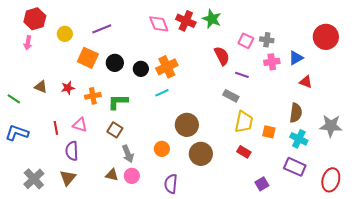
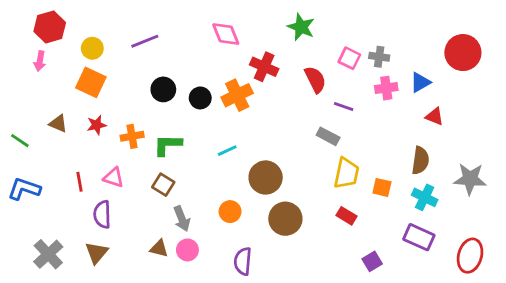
red cross: (186, 21) -> (264, 67), moved
orange square: (88, 58) -> (91, 82), moved
cyan line: (162, 93) -> (227, 151), moved

